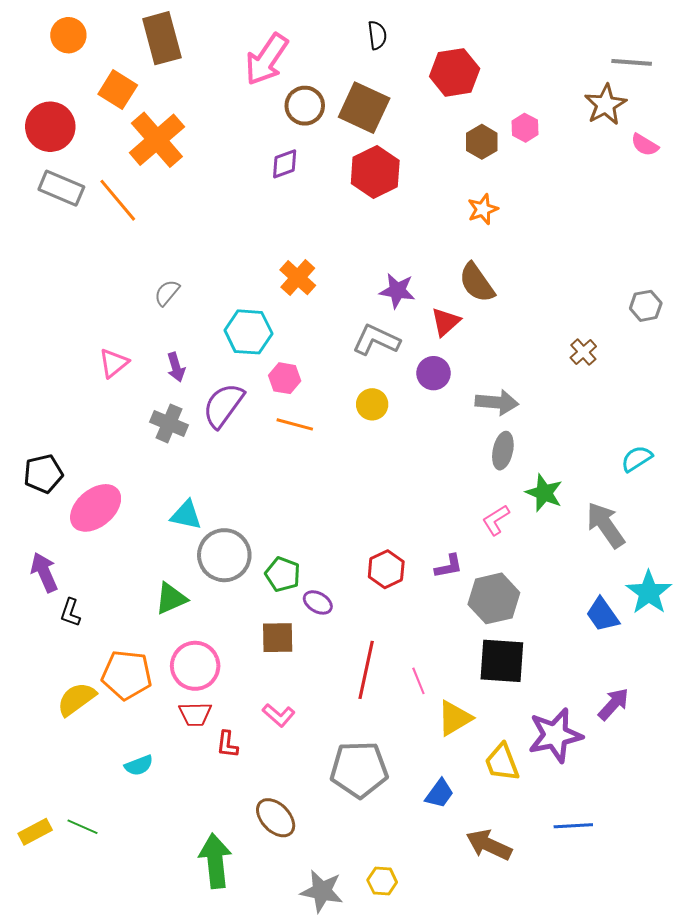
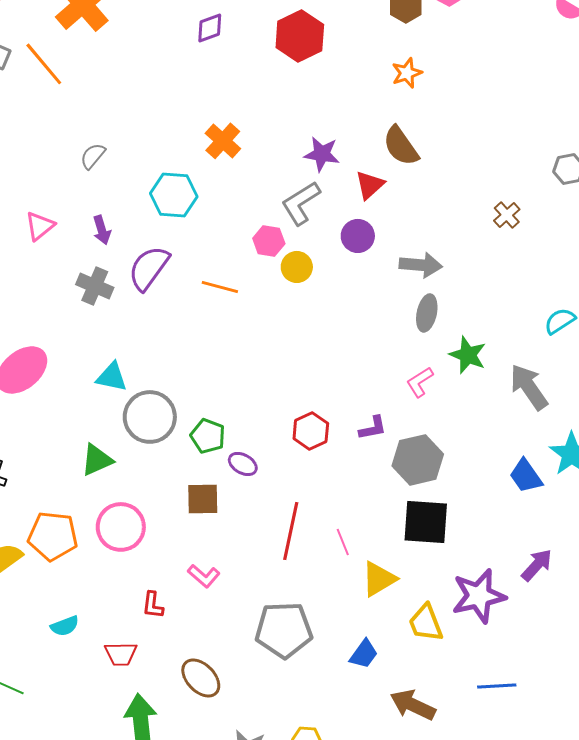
gray L-shape: (376, 340) -> (301, 203), turned -57
pink hexagon: (285, 378) -> (269, 241), moved
red trapezoid: (195, 714) -> (121, 654), moved

